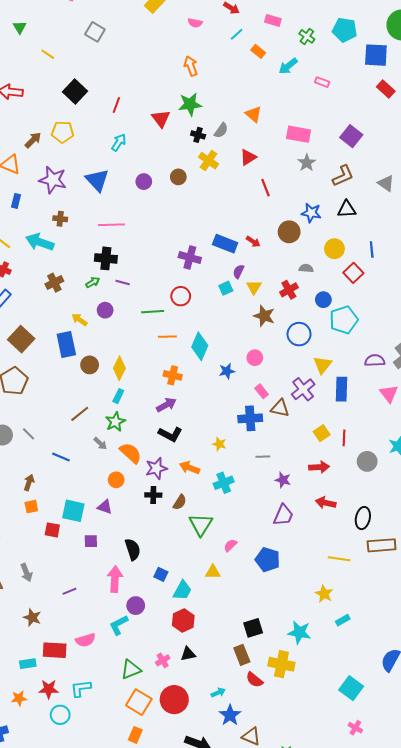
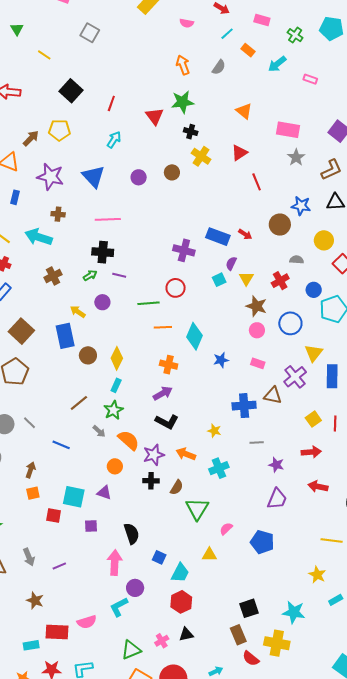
gray semicircle: (221, 130) -> (219, 67), moved
pink circle: (255, 358) -> (257, 330), moved
pink rectangle: (262, 391) -> (258, 363), moved, turned -32
purple line: (69, 591) -> (59, 566), moved

